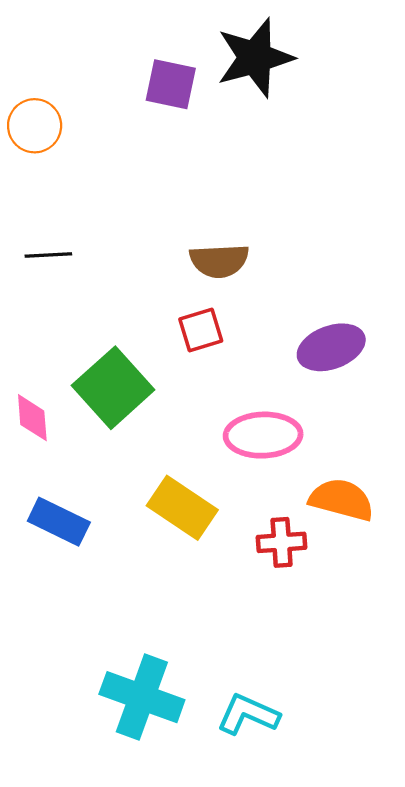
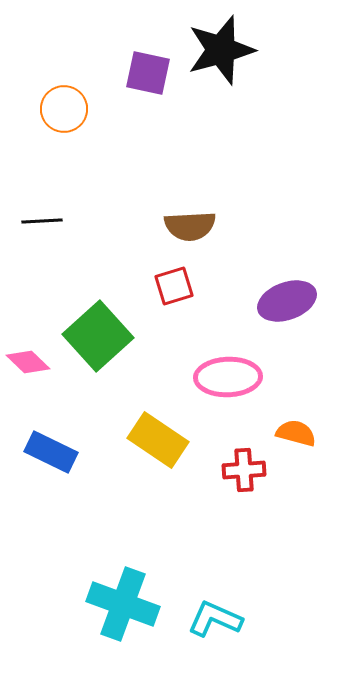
orange circle: (35, 126) -> (64, 109), moved
pink diamond: (32, 418) -> (28, 362), turned -42
orange semicircle: (342, 500) -> (296, 433), size x0.7

